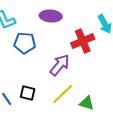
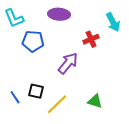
red cross: (83, 41) -> (91, 39), size x0.7
yellow line: (63, 94) -> (57, 104), moved

